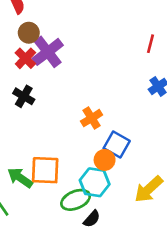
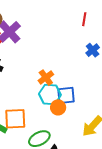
blue square: (117, 145) -> (66, 95), turned -30
cyan hexagon: (95, 182) -> (50, 95), moved

